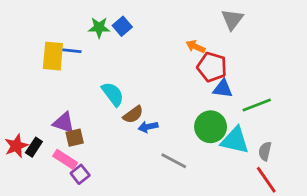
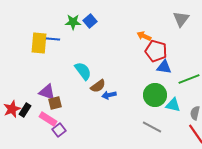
gray triangle: (232, 19) -> (181, 19), moved
cyan triangle: (235, 140) -> (173, 105), size x0.7
gray line: (174, 161) -> (152, 127), moved

